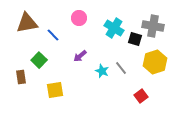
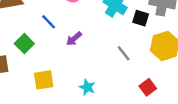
blue line: (53, 35) -> (49, 22), moved
cyan star: (102, 71) -> (87, 87), moved

